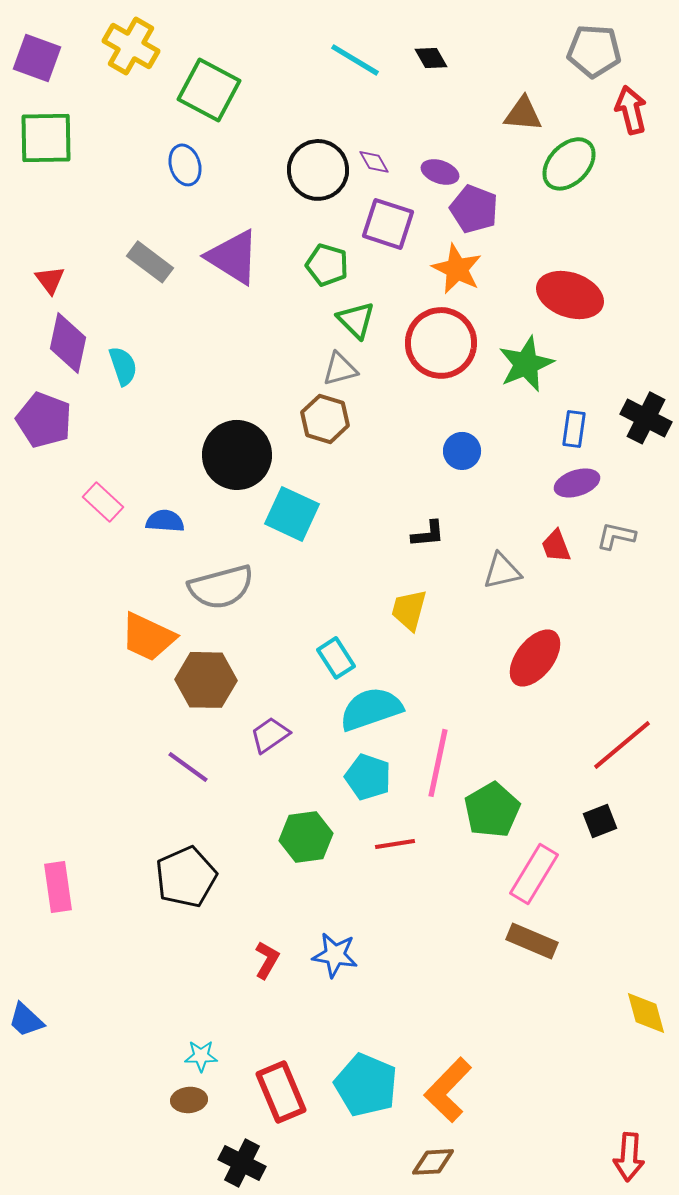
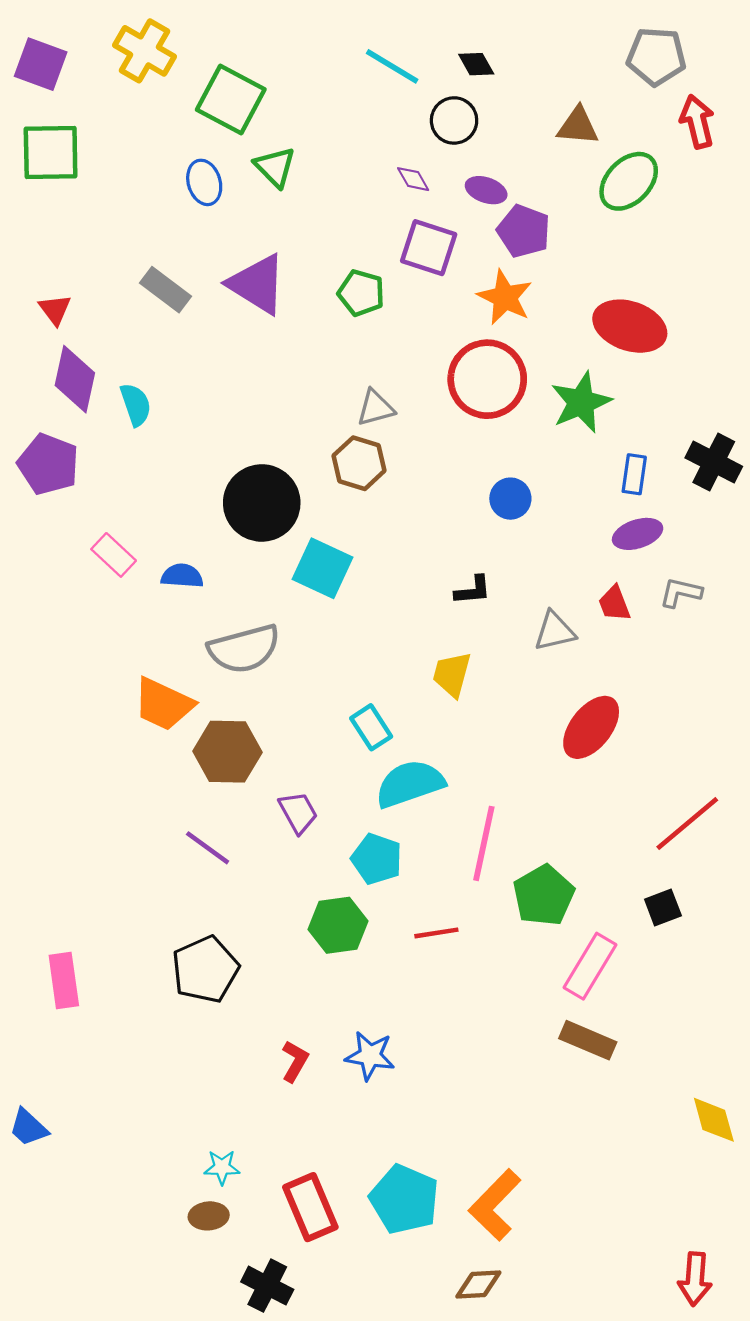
black circle: (318, 170) -> (454, 120), moved, size x0.7
green triangle: (356, 320) -> (275, 167), moved
purple trapezoid: (270, 735) -> (298, 812), turned 96
cyan pentagon: (368, 777) -> (377, 859), moved

